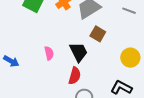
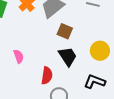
black trapezoid: (79, 52) -> (68, 56), moved

